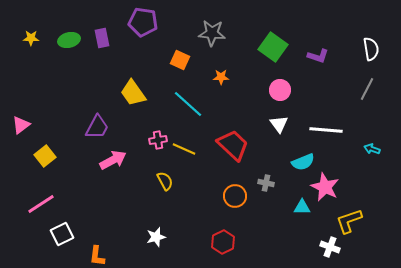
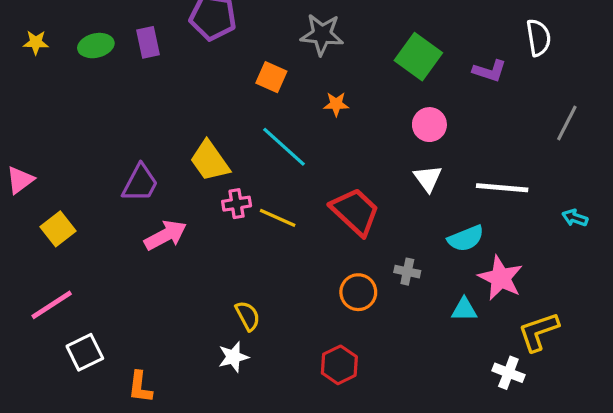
white semicircle: (371, 49) -> (538, 38), moved
yellow trapezoid: (133, 93) -> (210, 161), moved
yellow semicircle: (165, 181) -> (248, 316), moved

